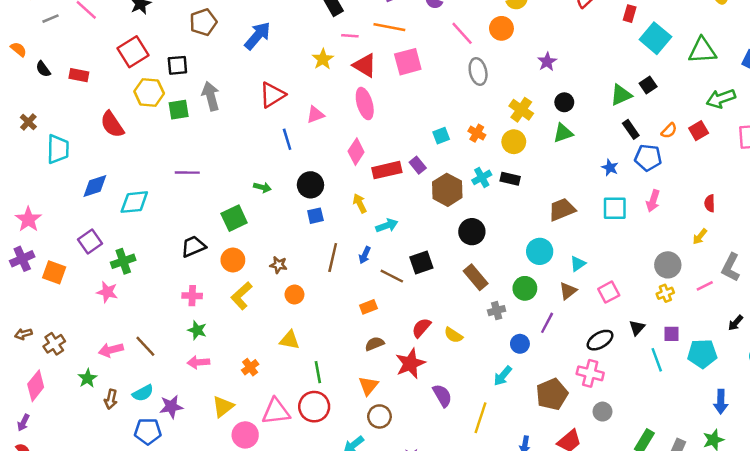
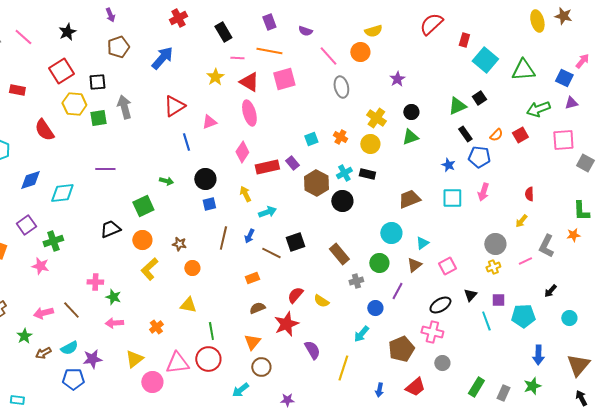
black circle: (472, 232) -> (342, 201), moved
pink cross: (192, 296) -> (95, 282), moved
brown arrow: (111, 399) -> (43, 353), turned 49

